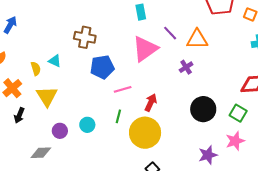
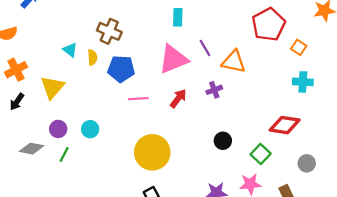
yellow semicircle: (36, 69) -> (92, 57), moved
red arrow: (151, 103) -> (178, 98), moved
black circle: (203, 109) -> (223, 141), size x0.6
green line: (118, 116) -> (64, 155), moved

